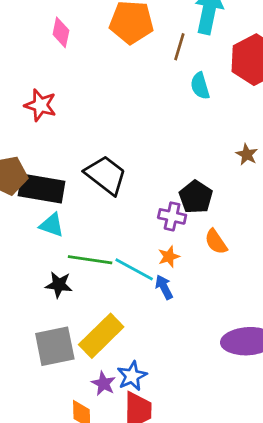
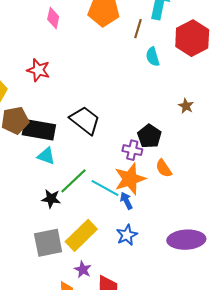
orange star: (169, 257) -> (130, 179), size x2.0
green line: (90, 260) -> (73, 181), turned -52
blue star: (132, 376) -> (127, 235), moved

